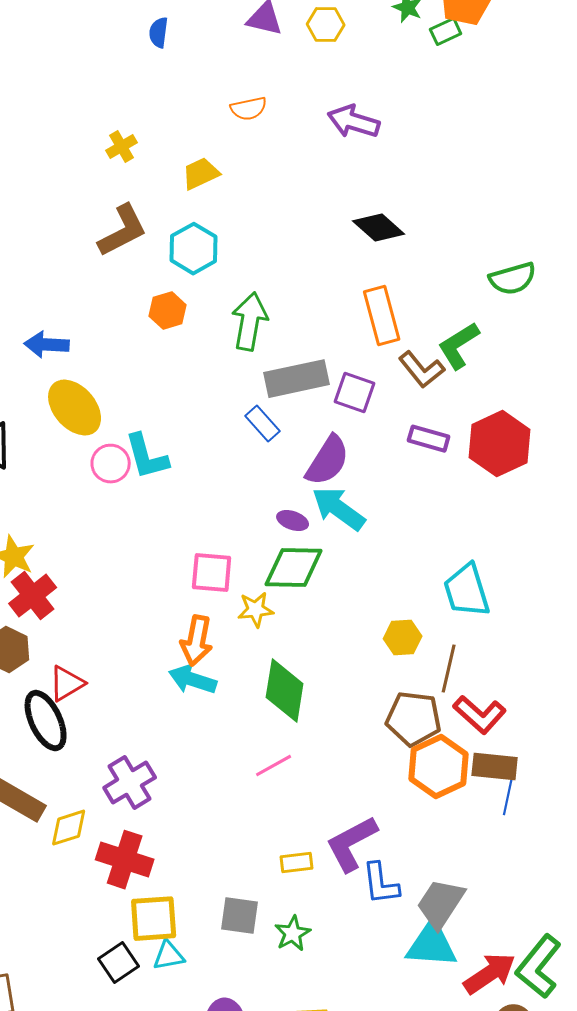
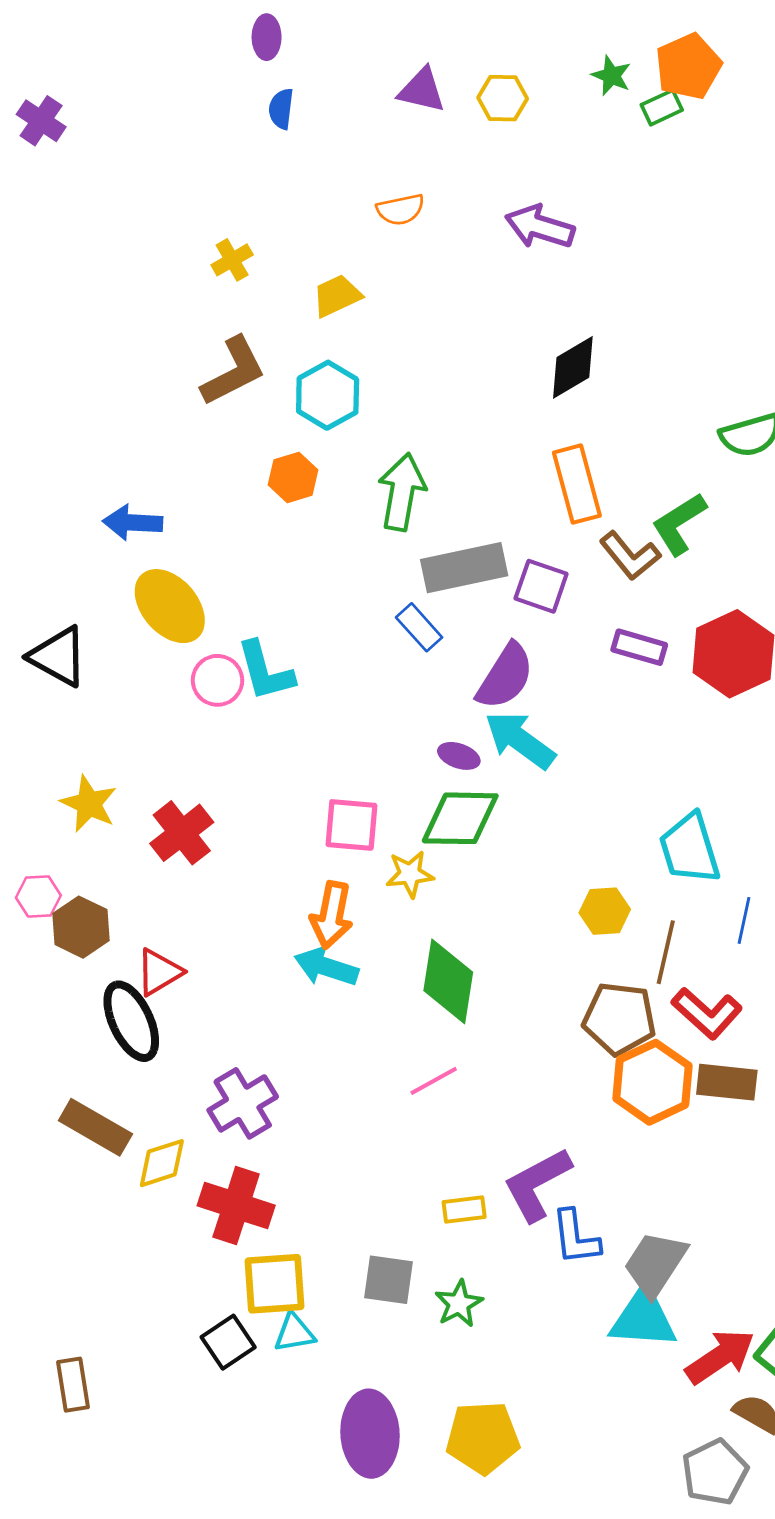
black diamond: (379, 228) -> (573, 367), turned -72
red cross: (33, 596) -> (182, 833), moved
blue line: (508, 798) -> (744, 920), moved

